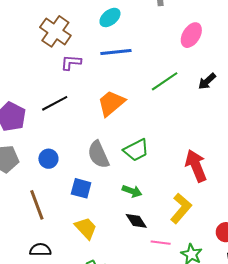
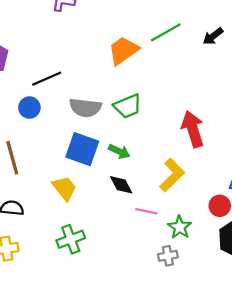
black line: (55, 103) -> (47, 79), moved
orange trapezoid: (111, 103) -> (123, 51), moved
gray semicircle: (98, 155) -> (85, 108), turned -64
blue square: (81, 188) -> (82, 149), moved, size x1.4

